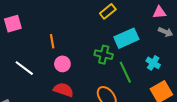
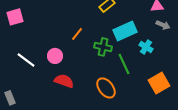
orange line: (52, 41) -> (77, 34), moved, turned 48
cyan cross: (153, 63) -> (146, 47), moved
pink circle: (62, 64) -> (55, 56), moved

